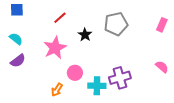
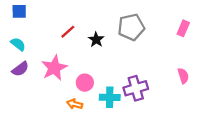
red line: (60, 18) -> (68, 32), moved
pink star: (55, 48) -> (54, 68), moved
pink semicircle: (162, 67) -> (183, 76), turned 32
orange arrow: (57, 90) -> (75, 104), moved, turned 72

